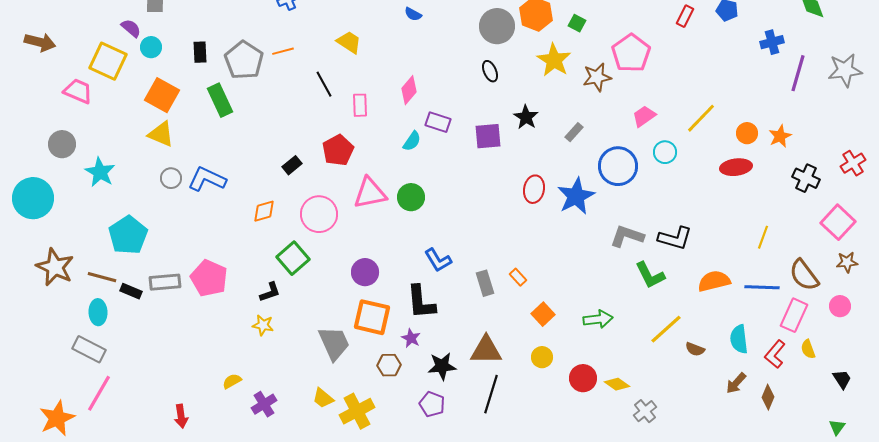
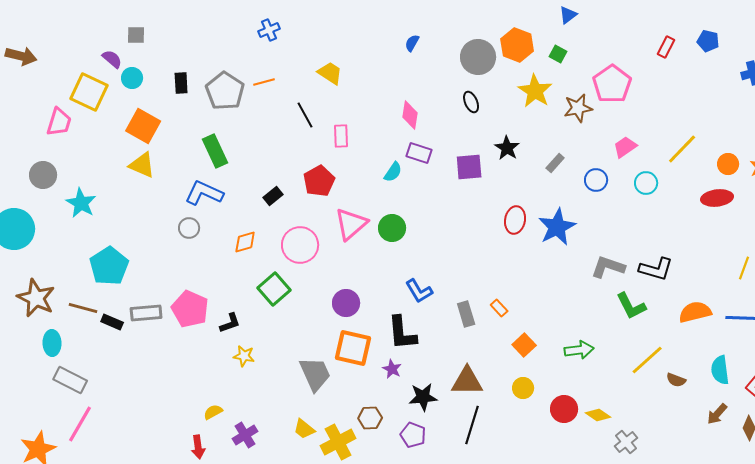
blue semicircle: (413, 14) -> (412, 43), moved, turned 90
brown arrow: (40, 42) -> (21, 56), moved
pink diamond: (409, 90) -> (410, 115), moved, turned -32
pink trapezoid: (78, 91) -> (59, 122), turned 84
green rectangle: (220, 100) -> (215, 151), moved
blue circle: (618, 166) -> (596, 180), moved, size x0.6
gray circle: (171, 178) -> (189, 228), moved
blue L-shape: (207, 179) -> (204, 193), moved
pink triangle: (370, 193) -> (351, 224), turned -30
black L-shape: (270, 292) -> (230, 323), moved
cyan ellipse: (98, 312) -> (52, 343), moved
brown hexagon: (389, 365) -> (370, 418), moved
red arrow: (181, 416) -> (198, 447), moved

